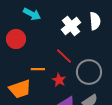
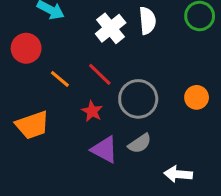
orange line: (38, 69) -> (60, 79), moved, turned 40

